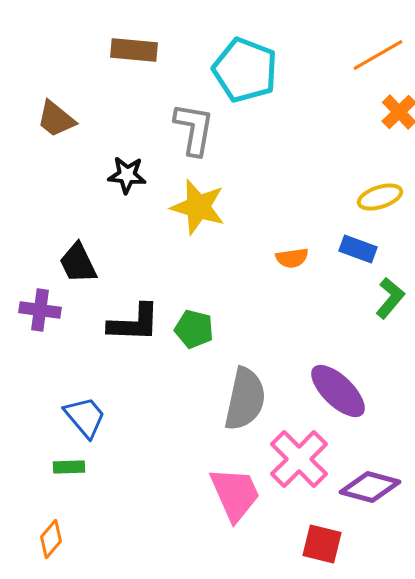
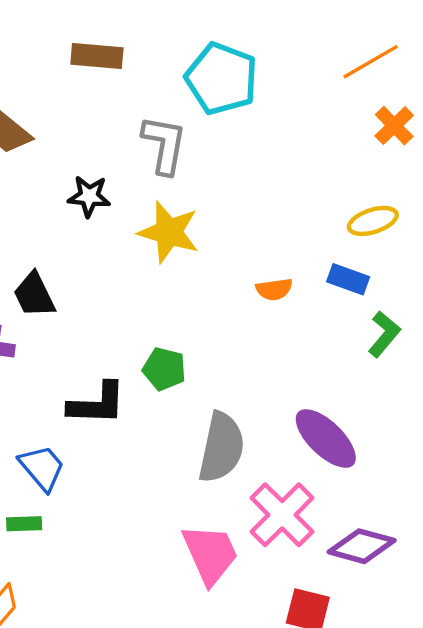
black L-shape: (134, 323) -> (97, 404), moved

